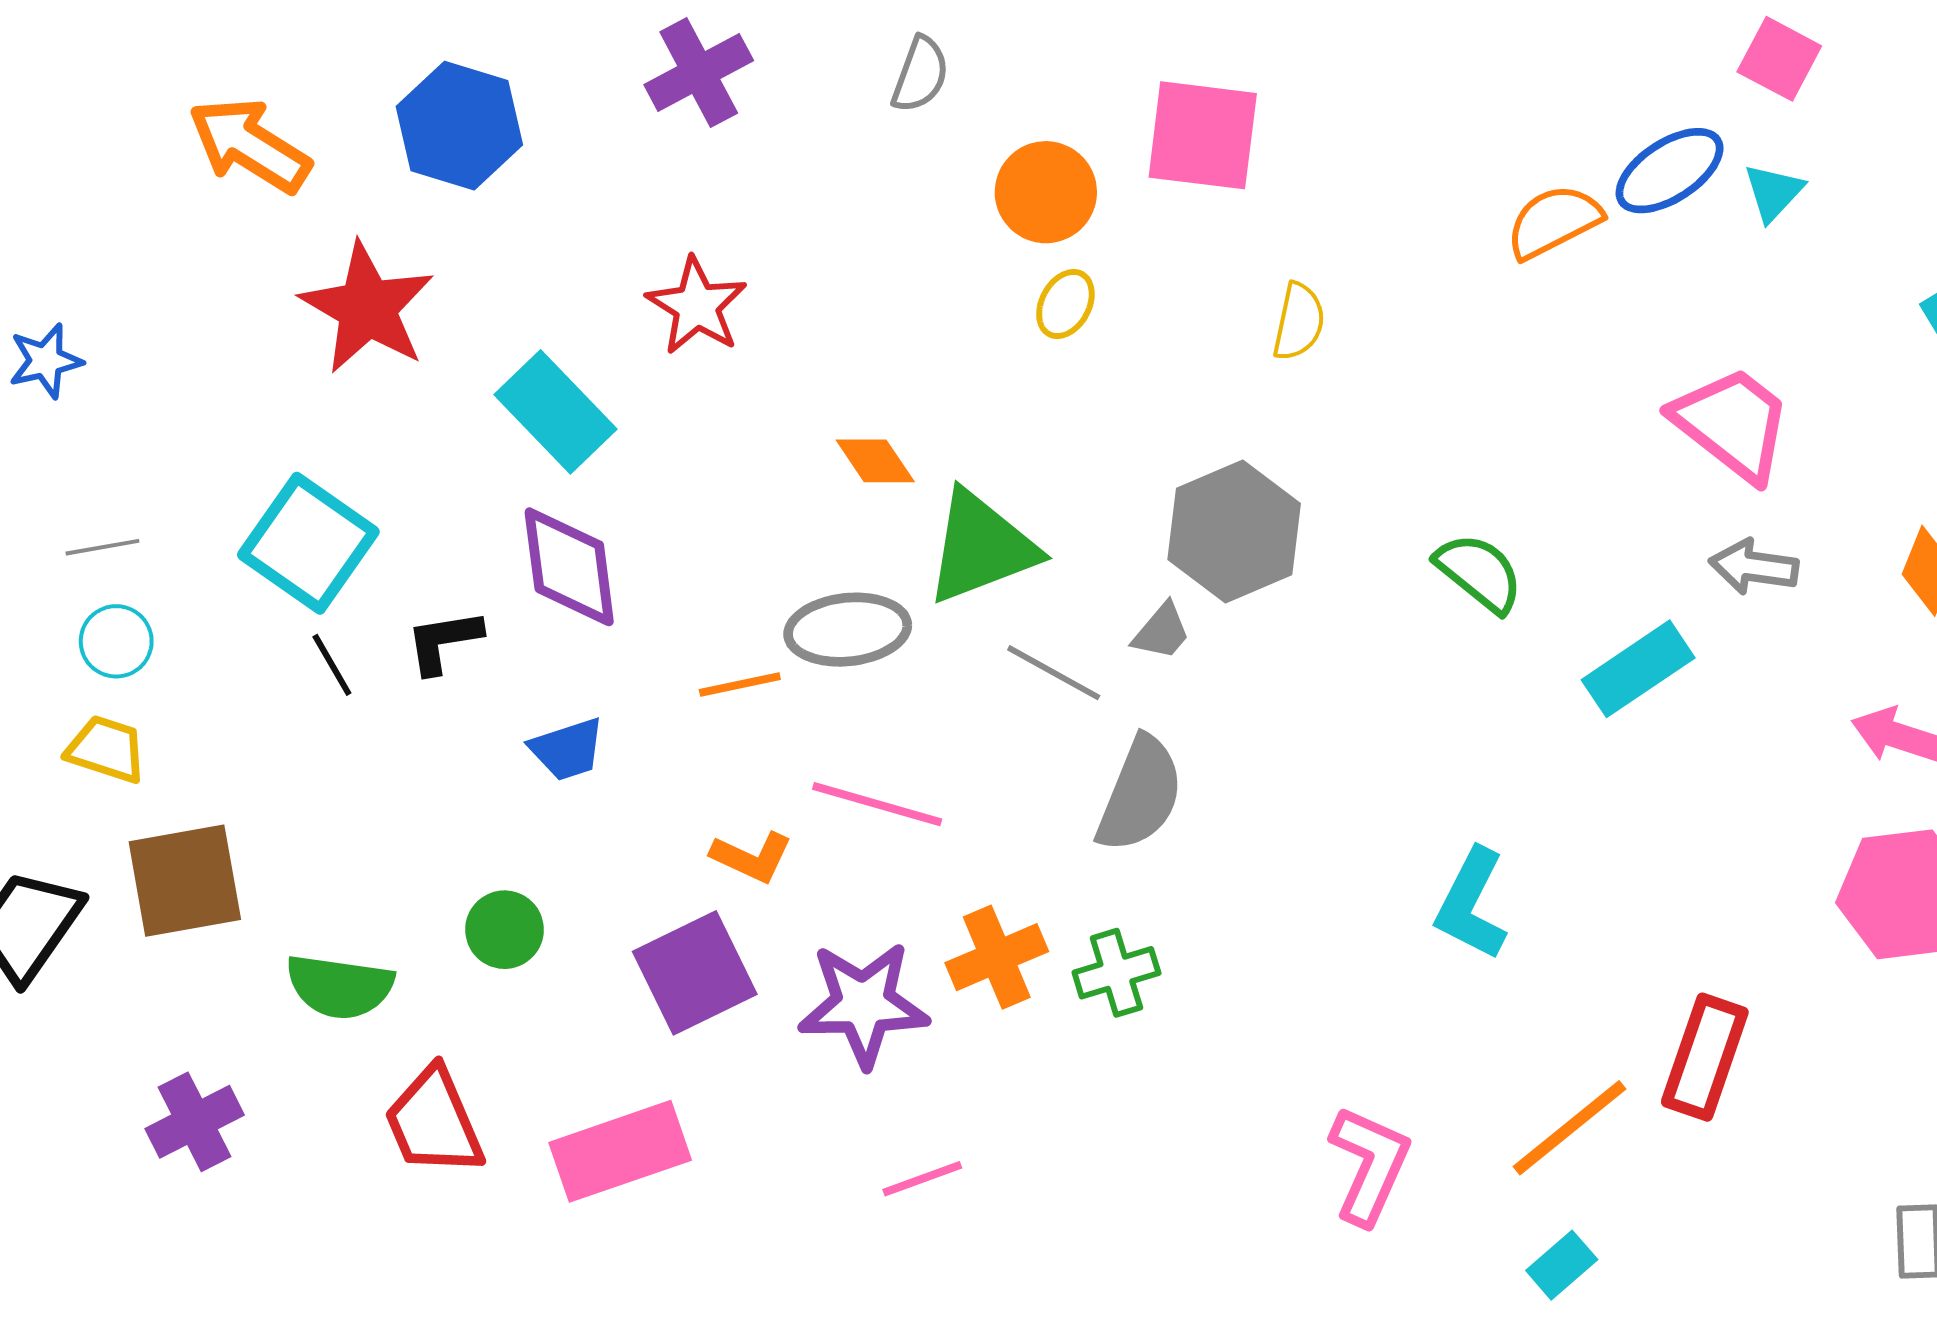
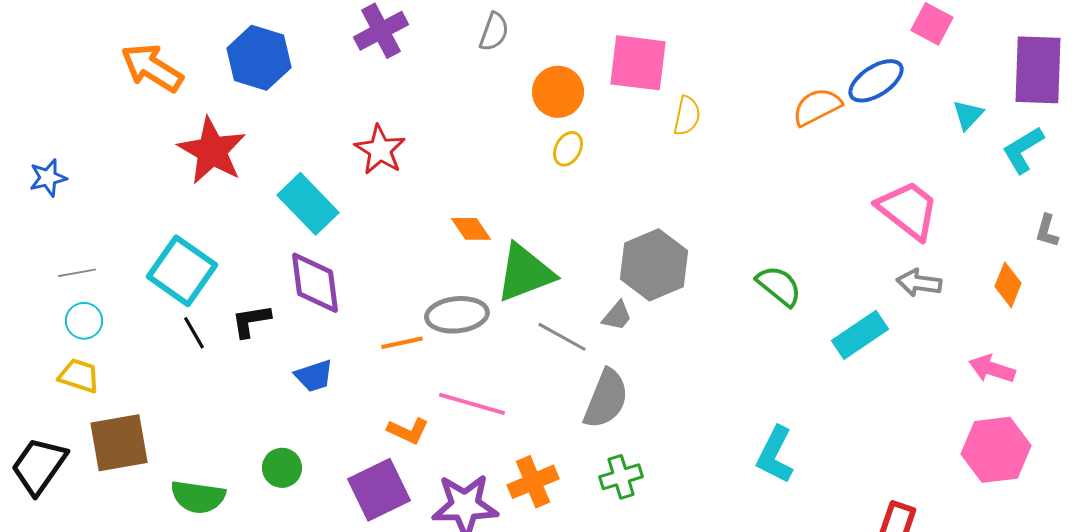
cyan triangle: (1773, 192) -> (968, 115), moved
yellow semicircle: (1299, 322) -> (687, 116), moved
green cross: (1116, 973) -> (621, 477), moved

